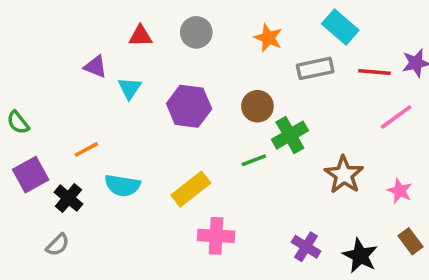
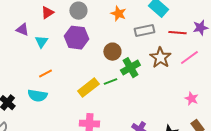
red triangle: (140, 36) -> (47, 13), turned -32
purple hexagon: (189, 106) -> (76, 38), moved
orange line: (86, 149) -> (45, 74), moved
brown star: (344, 175) -> (160, 58), moved
yellow rectangle: (191, 189) -> (88, 88), moved

